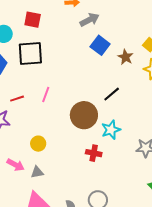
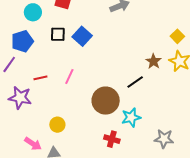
blue square: (100, 45) -> (82, 36), moved
black square: (30, 54) -> (58, 34), size x0.6
brown star: (125, 57) -> (153, 61), moved

